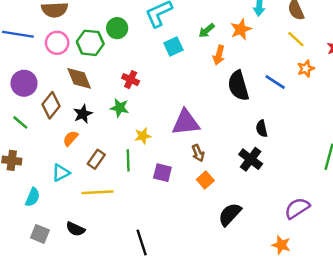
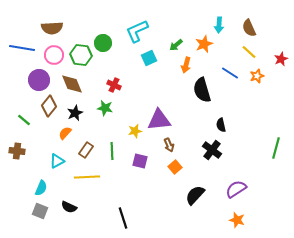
blue line: (275, 82) -> (230, 73), moved
purple circle: (24, 83) -> (39, 80), moved
yellow star: (143, 136) -> (135, 131), moved
cyan semicircle: (33, 197) -> (41, 188), moved
purple semicircle: (297, 208) -> (236, 189), moved

